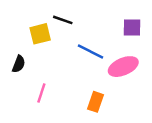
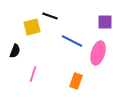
pink ellipse: (123, 67) -> (98, 53), turned -50

